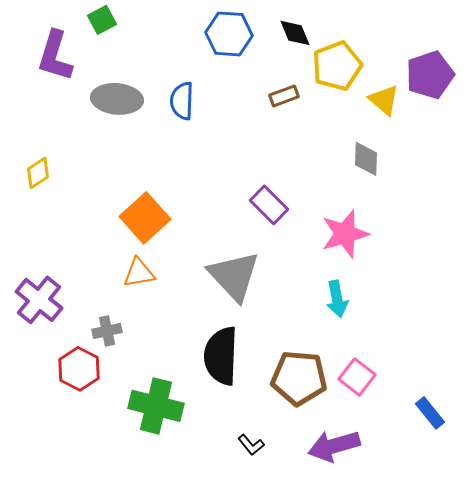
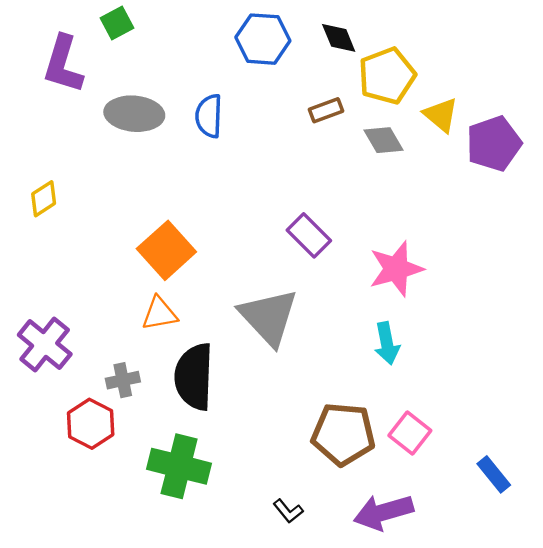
purple pentagon: (430, 75) -> (494, 144), moved
gray diamond: (366, 159) -> (383, 140), moved, turned -33
black semicircle: (221, 356) -> (194, 377), moved

